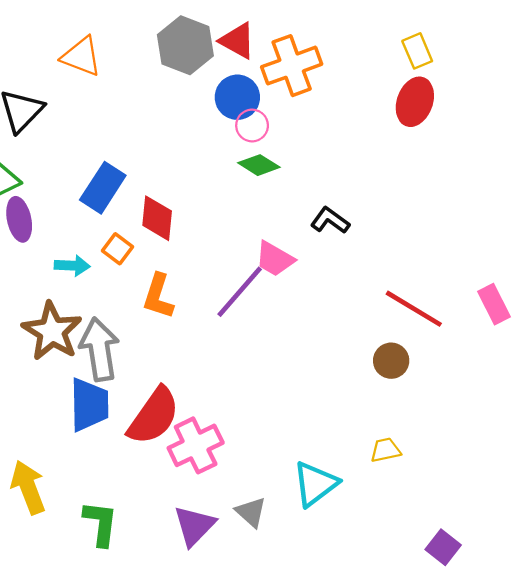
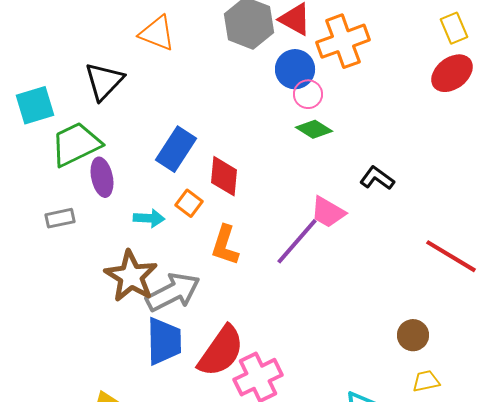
red ellipse: (415, 102) -> (452, 73), turned 33
gray arrow: (99, 349) -> (173, 292), turned 72
brown circle: (391, 361) -> (413, 335), moved

